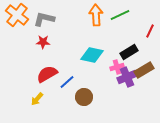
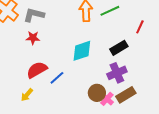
cyan diamond: (92, 55) -> (82, 51), turned -30
pink cross: (117, 67) -> (107, 99), moved, turned -32
brown rectangle: (144, 70) -> (126, 95), moved
brown circle: (84, 97) -> (97, 93), moved

